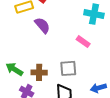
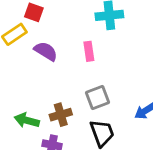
pink rectangle: (83, 42) -> (89, 51), moved, turned 64

